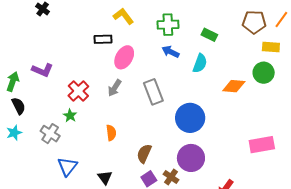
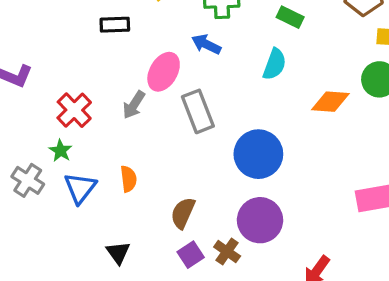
blue arrow: (171, 52) -> (206, 44), moved
pink ellipse: (124, 57) -> (164, 72), moved
blue triangle: (67, 167) -> (80, 188), moved

